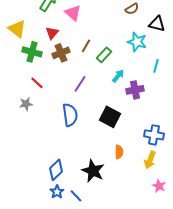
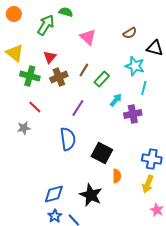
pink triangle: (73, 13) -> (88, 37), moved
cyan line: (156, 66) -> (144, 88), moved
black square: (110, 117) -> (102, 153), moved
blue diamond: (56, 170) -> (54, 194), turned 30

